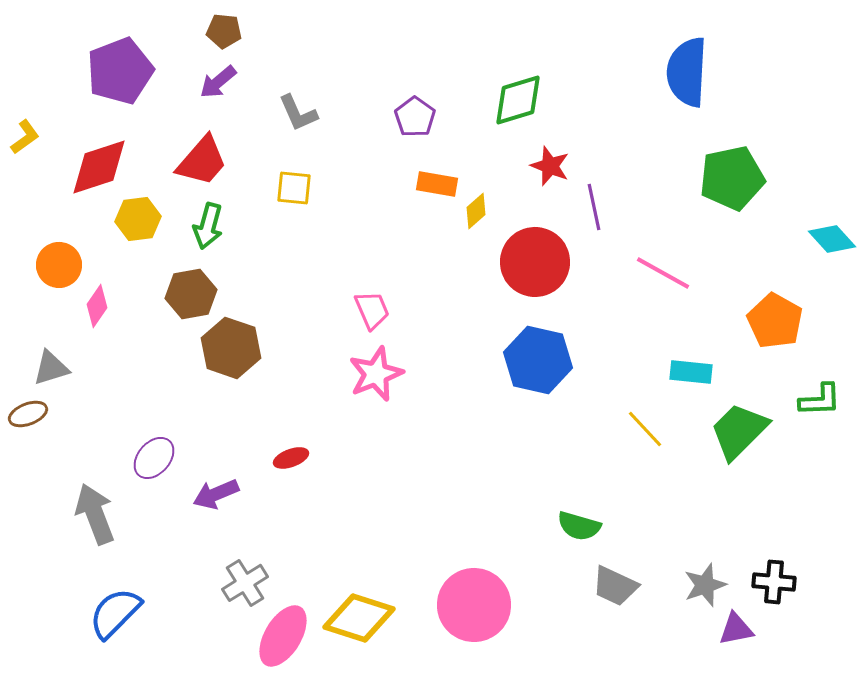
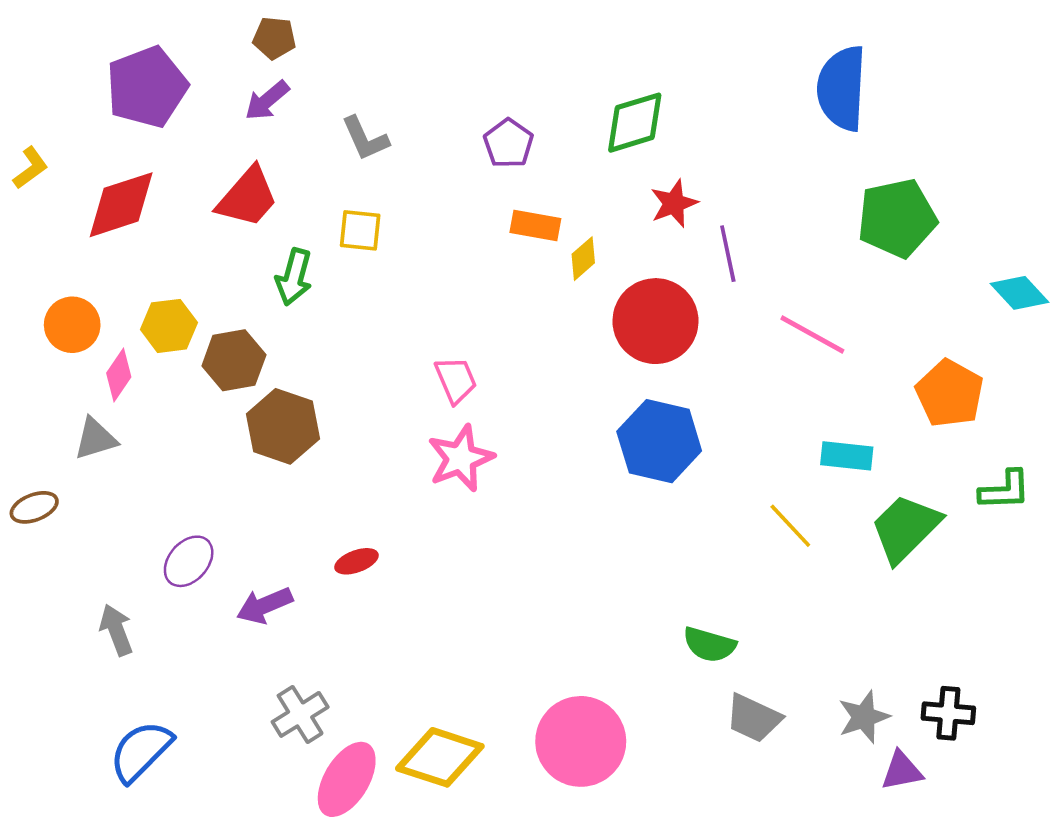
red star: (550, 166) -> (674, 203), turned 30
yellow hexagon: (138, 219) -> (169, 326), moved
green arrow: (208, 226) -> (294, 277), moved
gray triangle: (51, 368) -> (95, 439), moved
gray arrow: (95, 514) -> (116, 630), size x0.7

